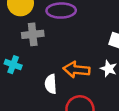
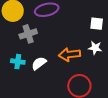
white semicircle: (51, 84) -> (39, 63), moved, turned 70

